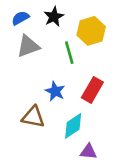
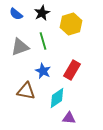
blue semicircle: (20, 18) -> (16, 14), turned -112
gray triangle: (28, 46) -> (20, 47), moved
green line: (69, 53) -> (43, 41), moved

